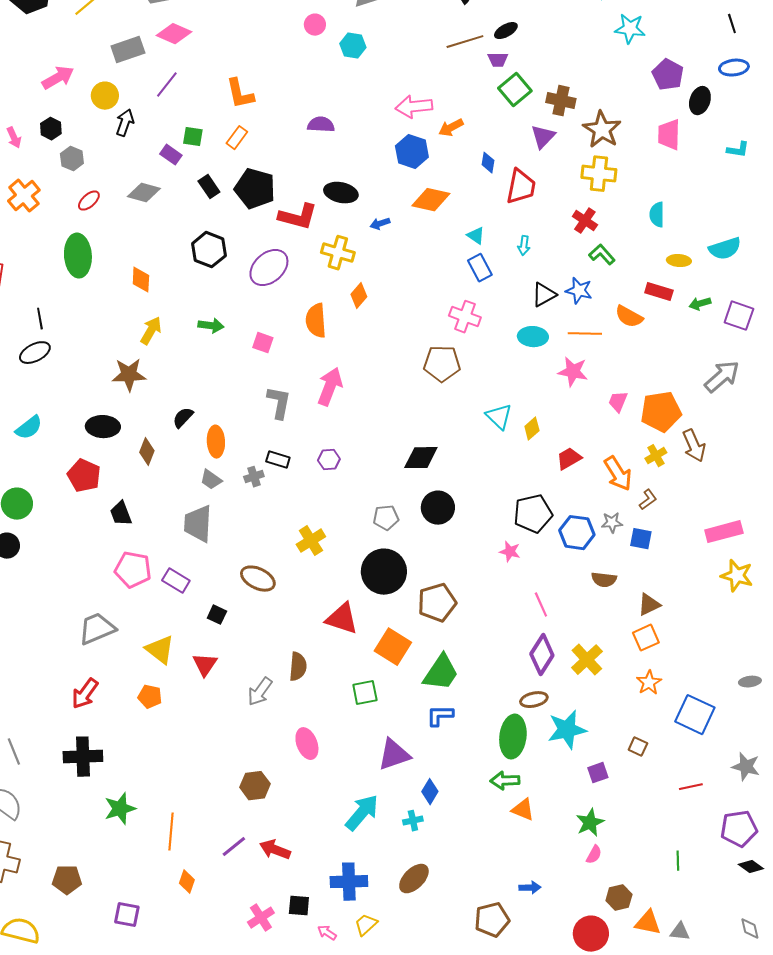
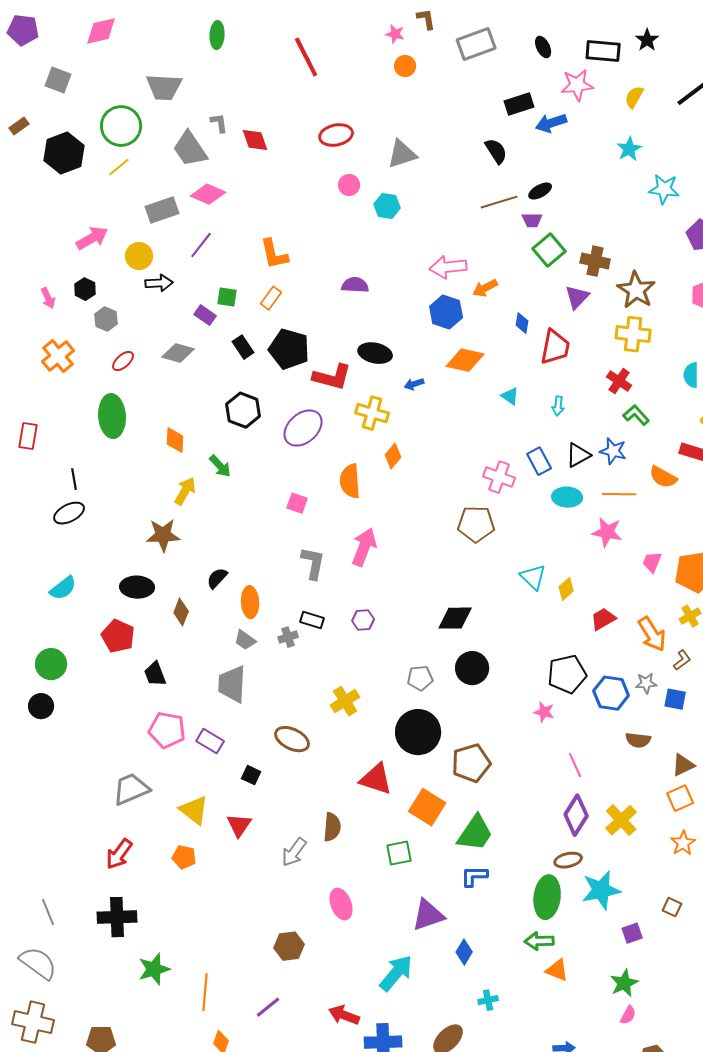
black arrow: (125, 123) -> (159, 283), turned 68
blue rectangle: (480, 268) -> (539, 461), moved
green arrow: (211, 326) -> (220, 466), moved, turned 40
cyan cross: (413, 821) -> (488, 1000), moved
red arrow: (275, 850) -> (344, 1015), moved

